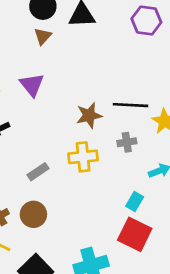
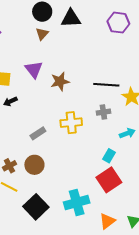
brown star: (89, 115) -> (60, 81), moved
red square: (135, 234) -> (109, 180), turned 30

